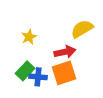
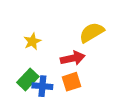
orange square: (64, 73) -> (71, 82), size x0.7

